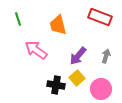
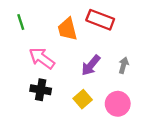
red rectangle: (100, 17) -> (100, 20), moved
yellow square: (77, 78) -> (83, 99), moved
black cross: (56, 85) -> (41, 90), moved

